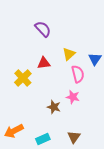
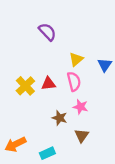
red triangle: (44, 63) -> (49, 84), moved
pink semicircle: (78, 74) -> (74, 81), moved
brown triangle: (74, 137) -> (82, 135), moved

